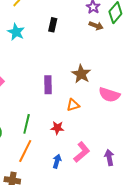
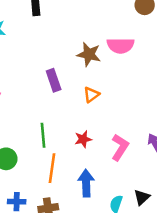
pink semicircle: (109, 95) -> (121, 46), moved
red star: (57, 128) -> (83, 139), moved
blue arrow: (57, 161) -> (86, 183), moved, size x1.5

